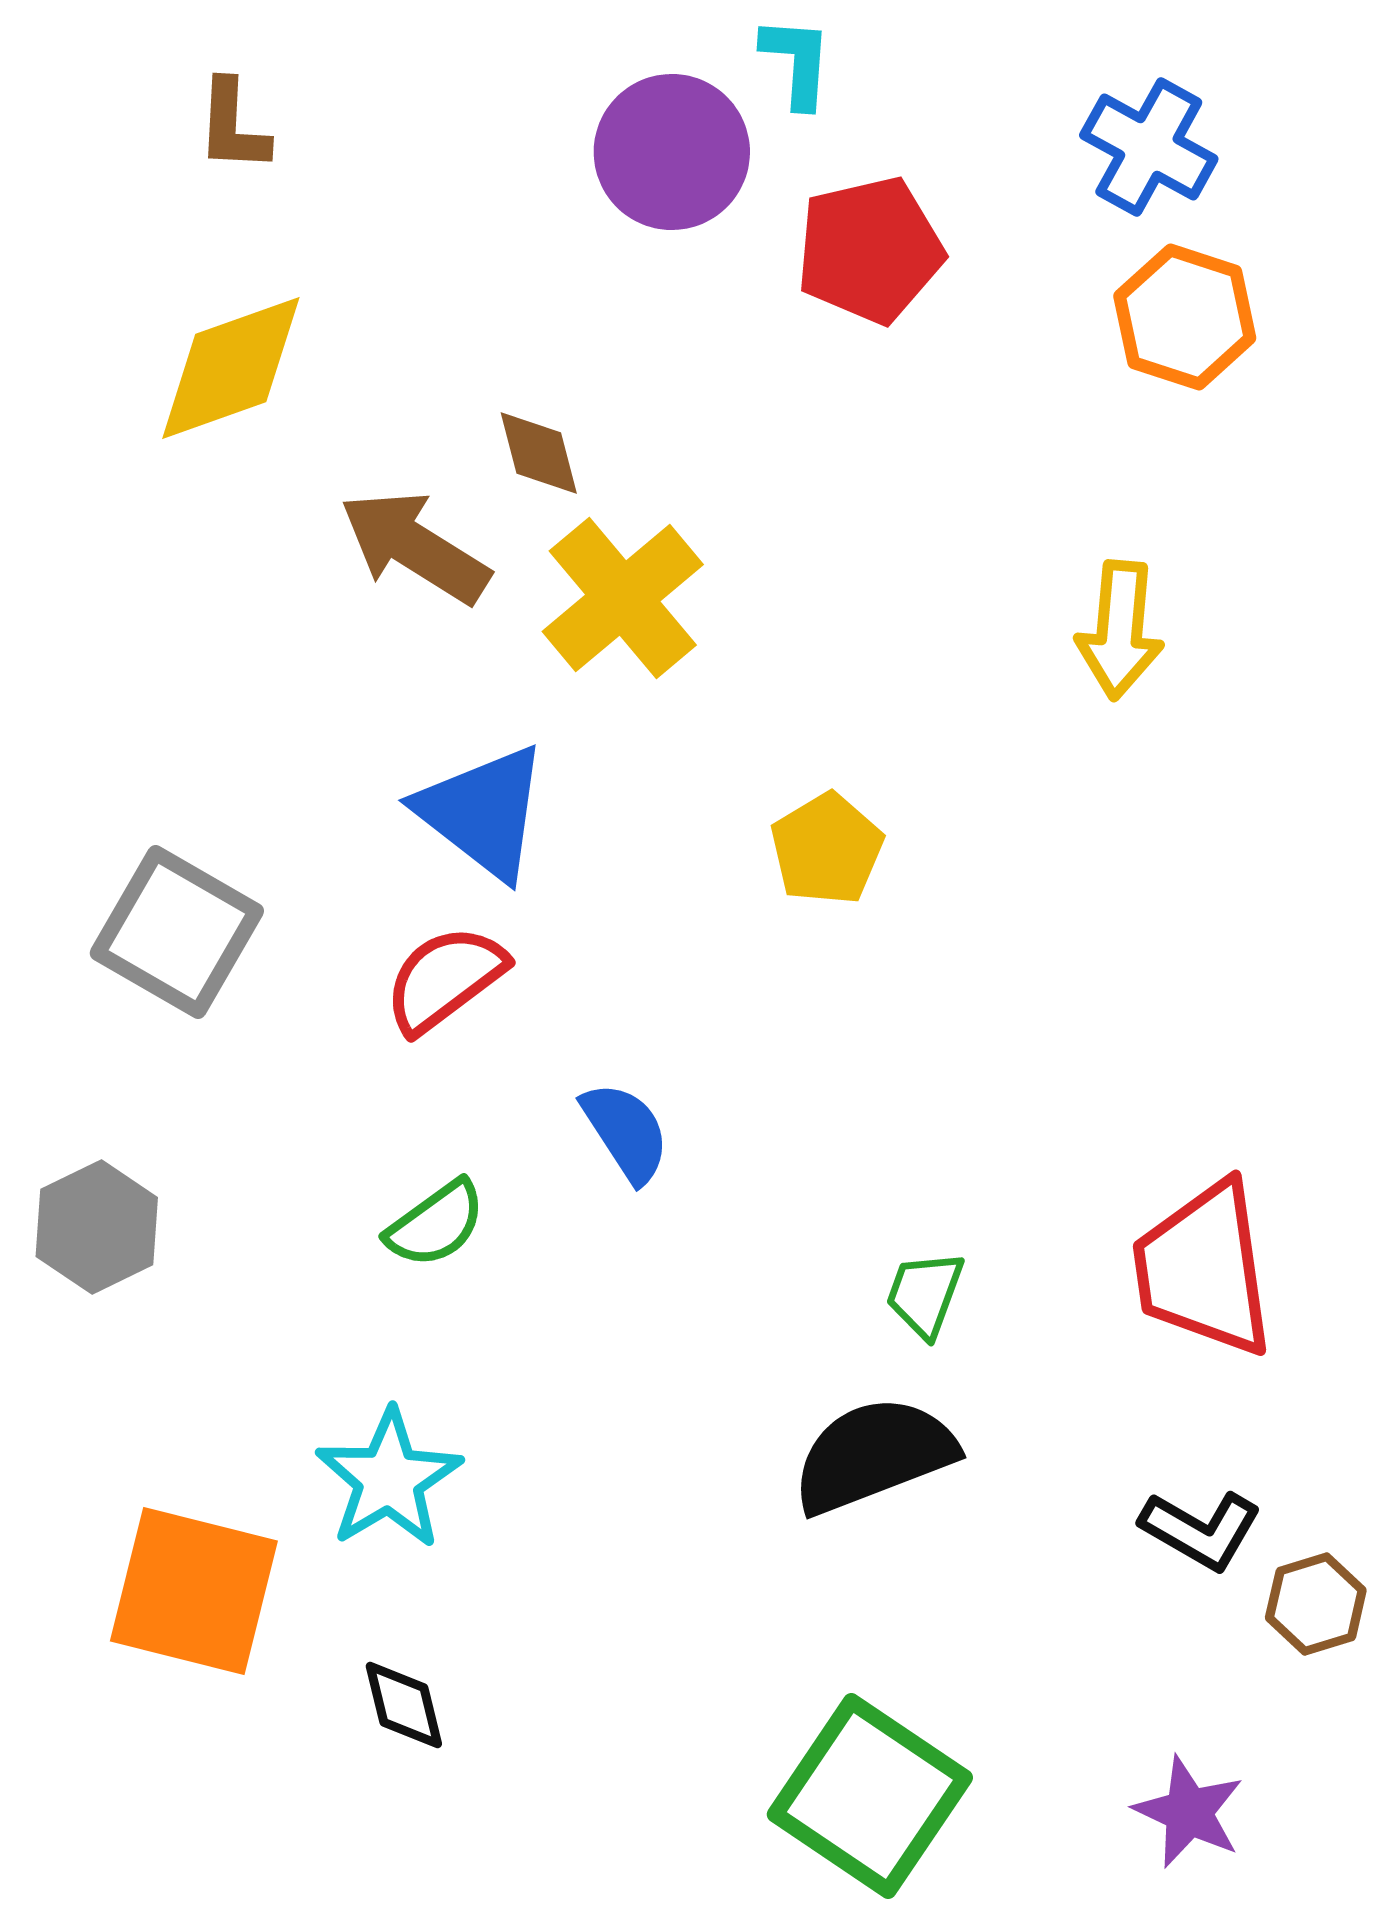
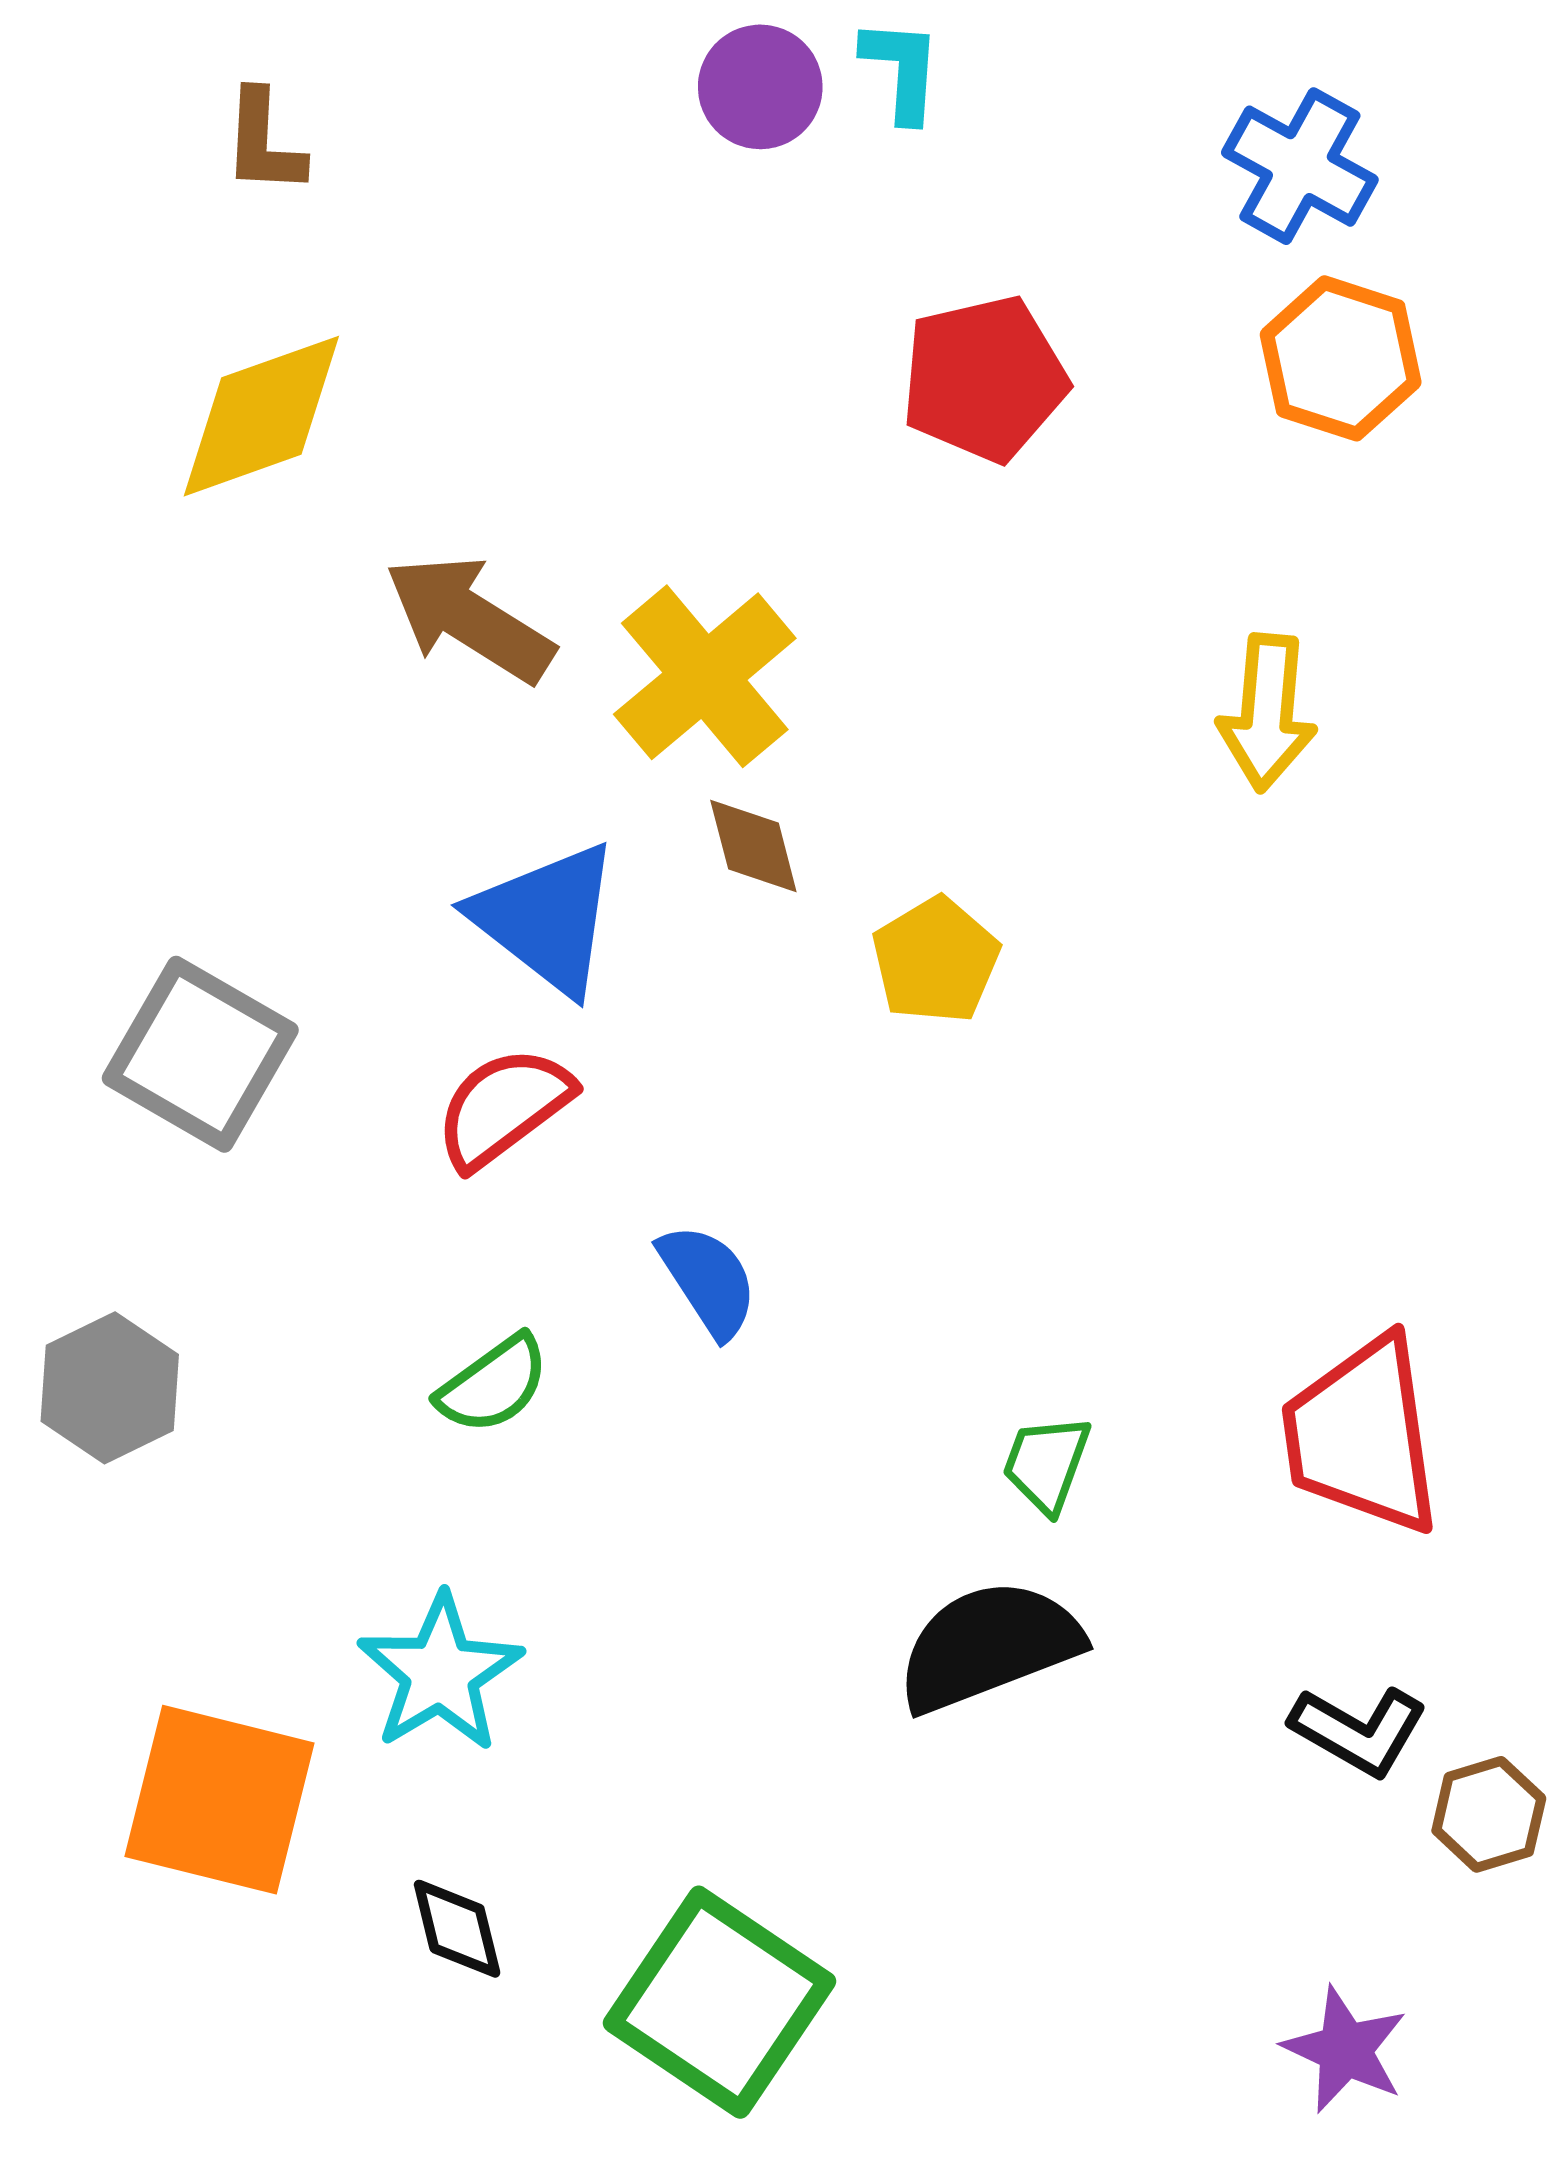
purple circle: (672, 152) -> (760, 87), moved, size x0.7
red pentagon: (870, 250) -> (984, 379), moved
brown diamond: (539, 453) -> (753, 846), moved
green square: (870, 1796) -> (720, 2002), moved

